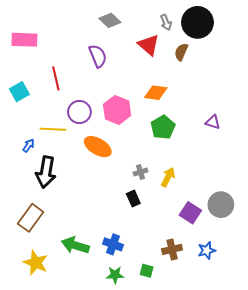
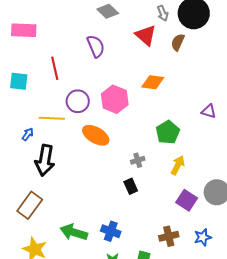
cyan square: (19, 92) -> (19, 81), turned 36
green pentagon: (163, 127) -> (168, 132), moved
yellow arrow: (168, 177) -> (178, 165), moved

